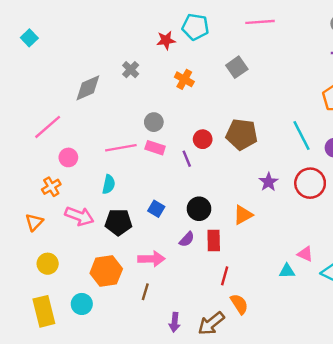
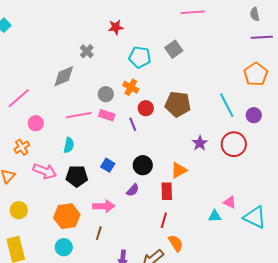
cyan pentagon: (195, 27) -> (140, 57), moved
orange cross: (184, 79) -> (131, 87), moved
gray diamond: (88, 88) -> (64, 76), moved
red rectangle: (214, 240) -> (167, 191), moved
cyan circle: (82, 304) -> (64, 247), moved

